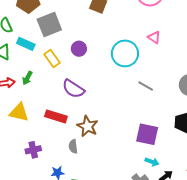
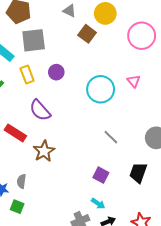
gray line: (146, 86) -> (111, 137), moved
purple square: (147, 134) -> (101, 175), size x0.7
gray semicircle: (73, 146) -> (21, 181), moved

